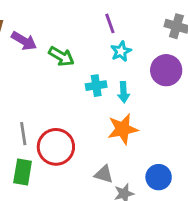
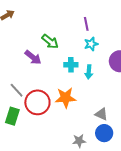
purple arrow: (24, 41) -> (33, 57), moved
orange star: (123, 129) -> (66, 98), moved
gray line: (23, 134) -> (17, 90), turned -42
gray triangle: (104, 174) -> (101, 114), moved

